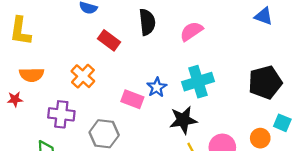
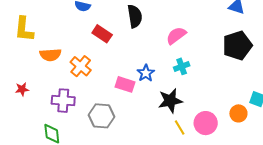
pink semicircle: (191, 31) -> (176, 36), moved
orange semicircle: (32, 75) -> (50, 55), moved
cyan cross: (198, 82) -> (182, 66), size x0.6
black pentagon: (265, 82) -> (237, 45), moved

